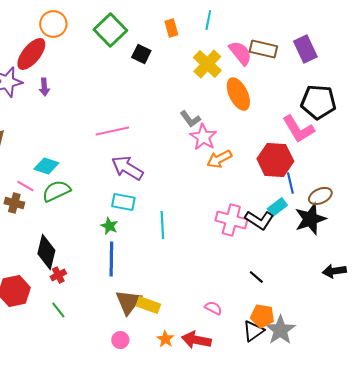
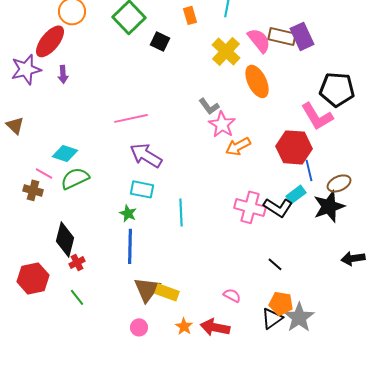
purple rectangle: (305, 49) -> (302, 36), moved

